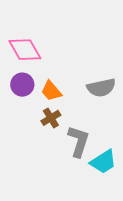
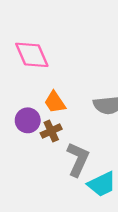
purple circle: (22, 85) -> (28, 120), moved

